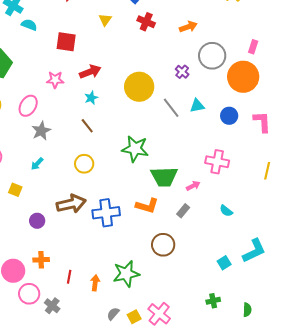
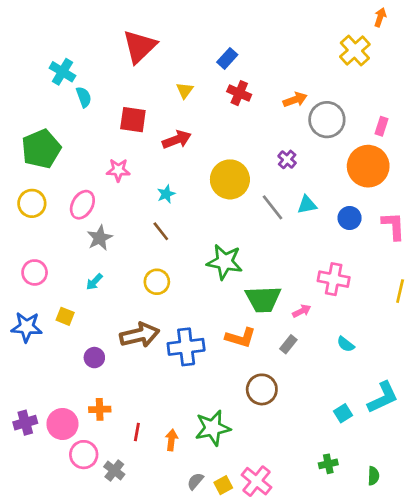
cyan semicircle: (29, 25) -> (84, 97), turned 49
gray circle: (212, 56) -> (327, 120), moved
red arrow: (90, 72) -> (177, 140), moved

